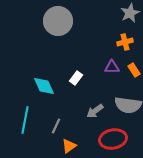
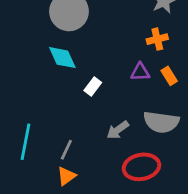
cyan diamond: (44, 86) -> (62, 58), moved
orange triangle: (69, 146) -> (66, 176), moved

